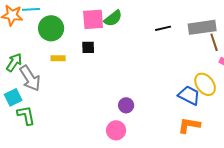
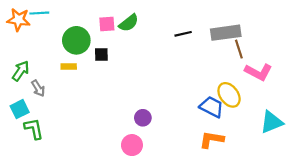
pink square: (93, 19) -> (107, 24), size x0.7
green circle: (51, 28) -> (76, 40), moved
gray arrow: (30, 78) -> (38, 88), size x0.6

